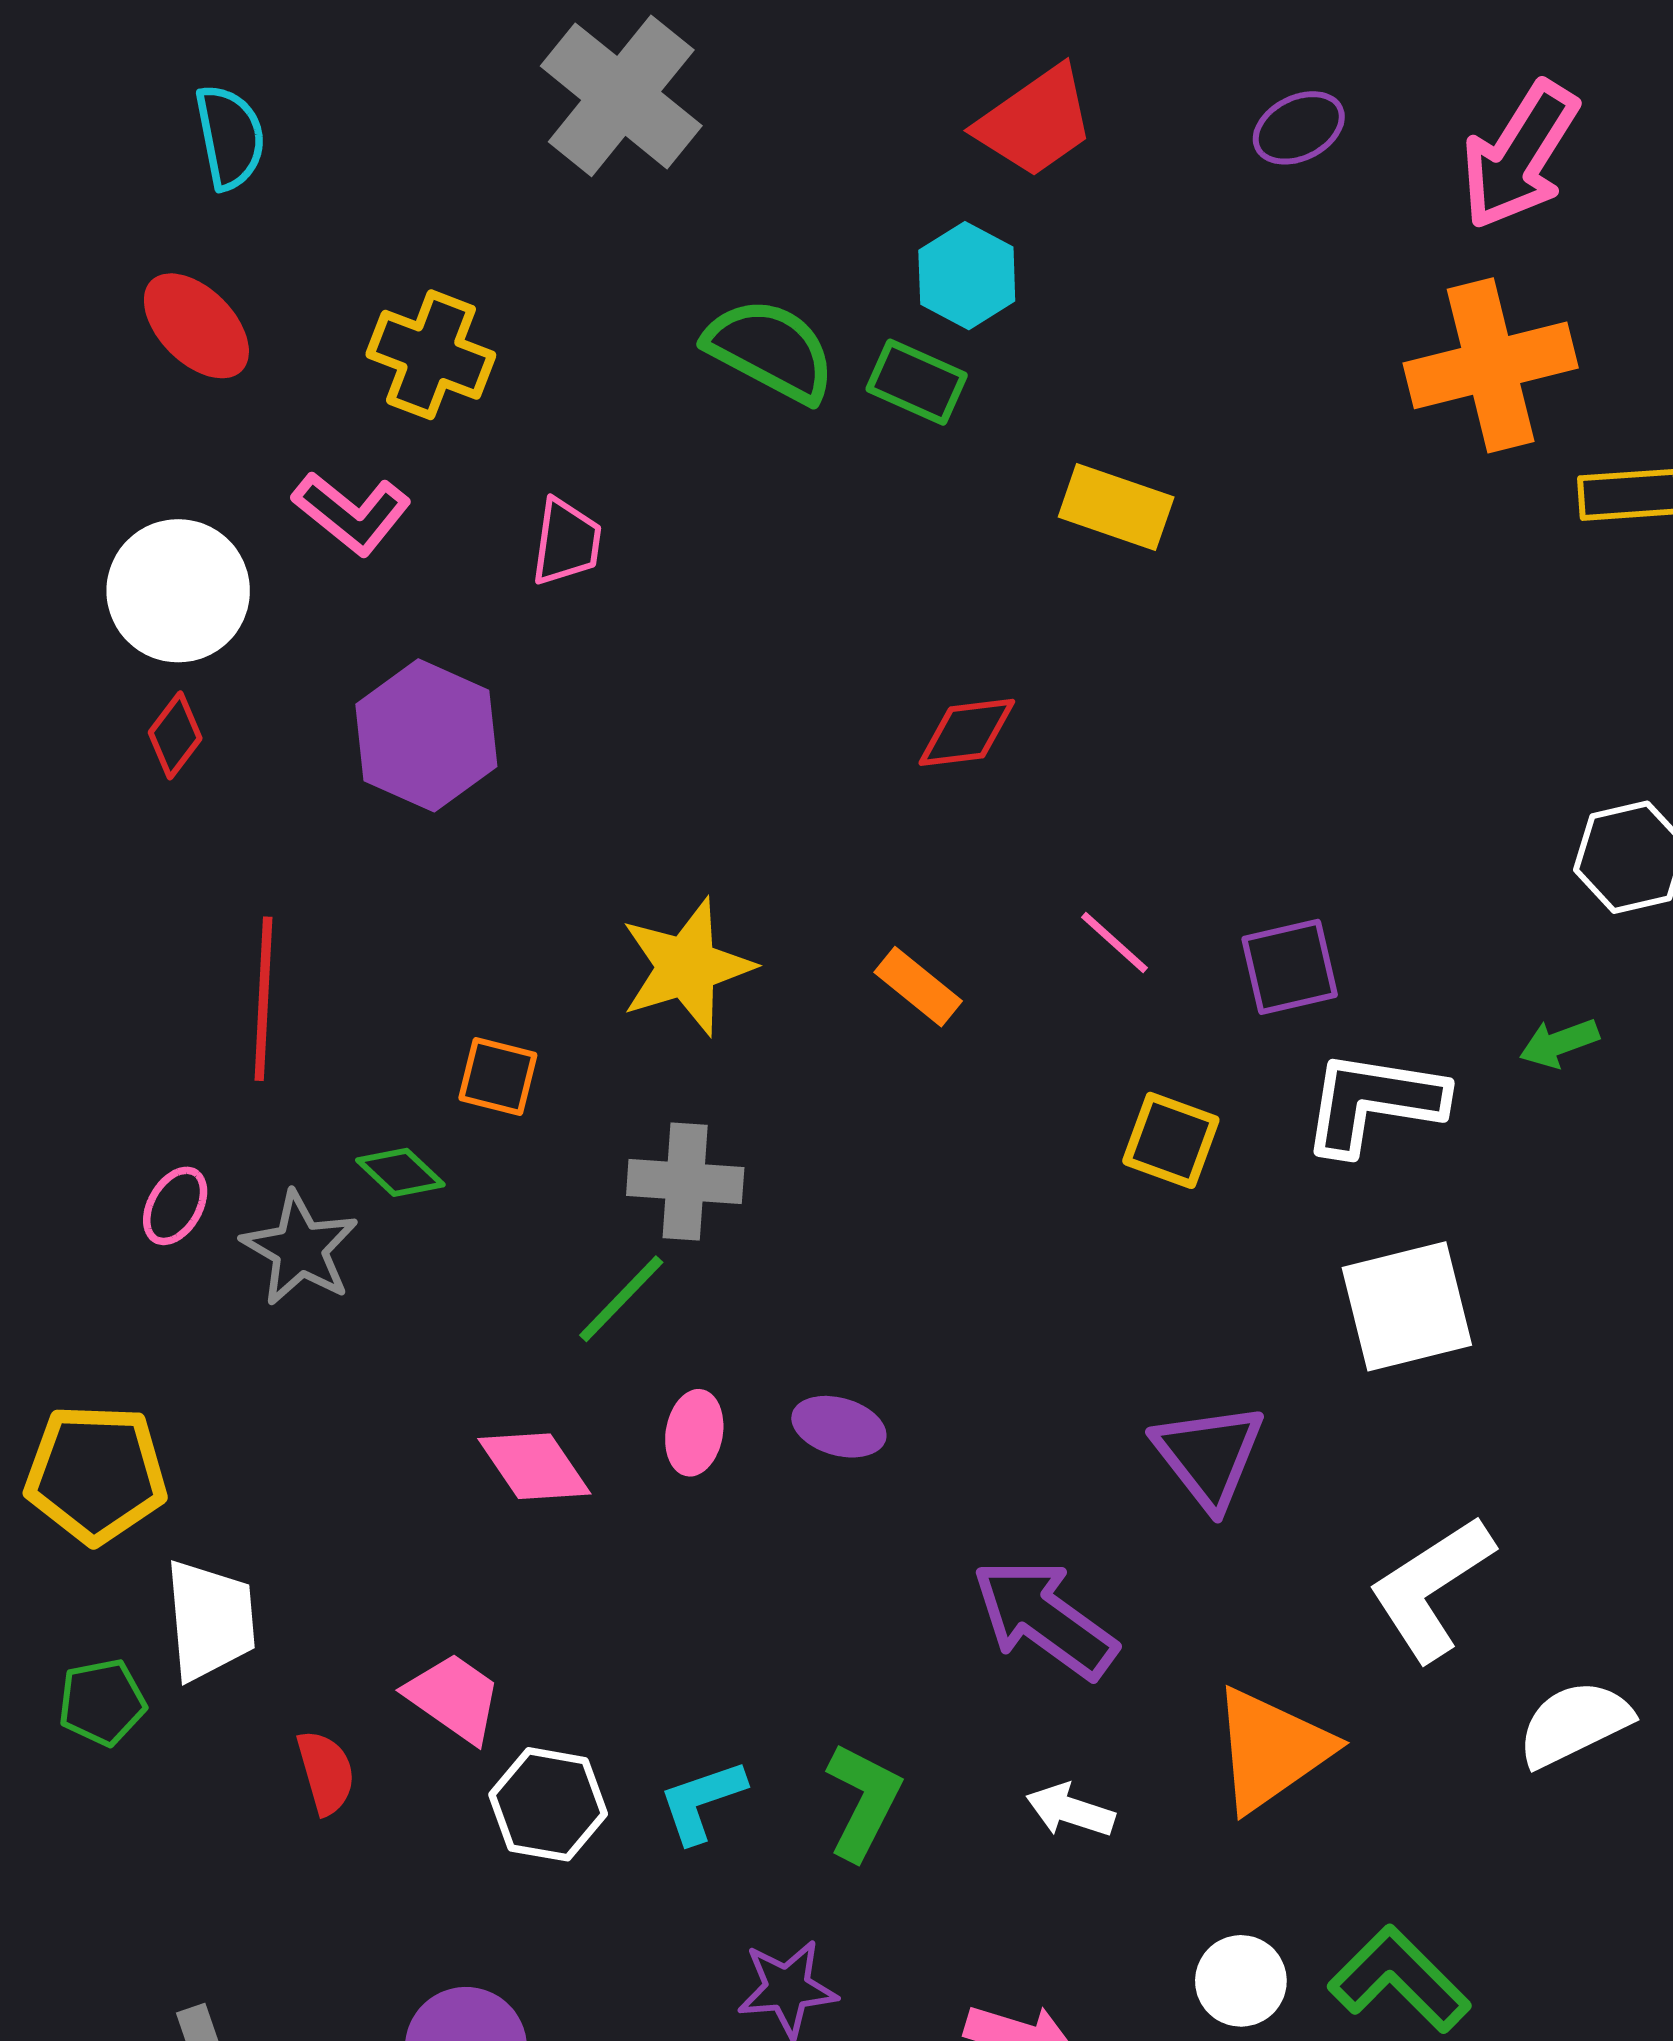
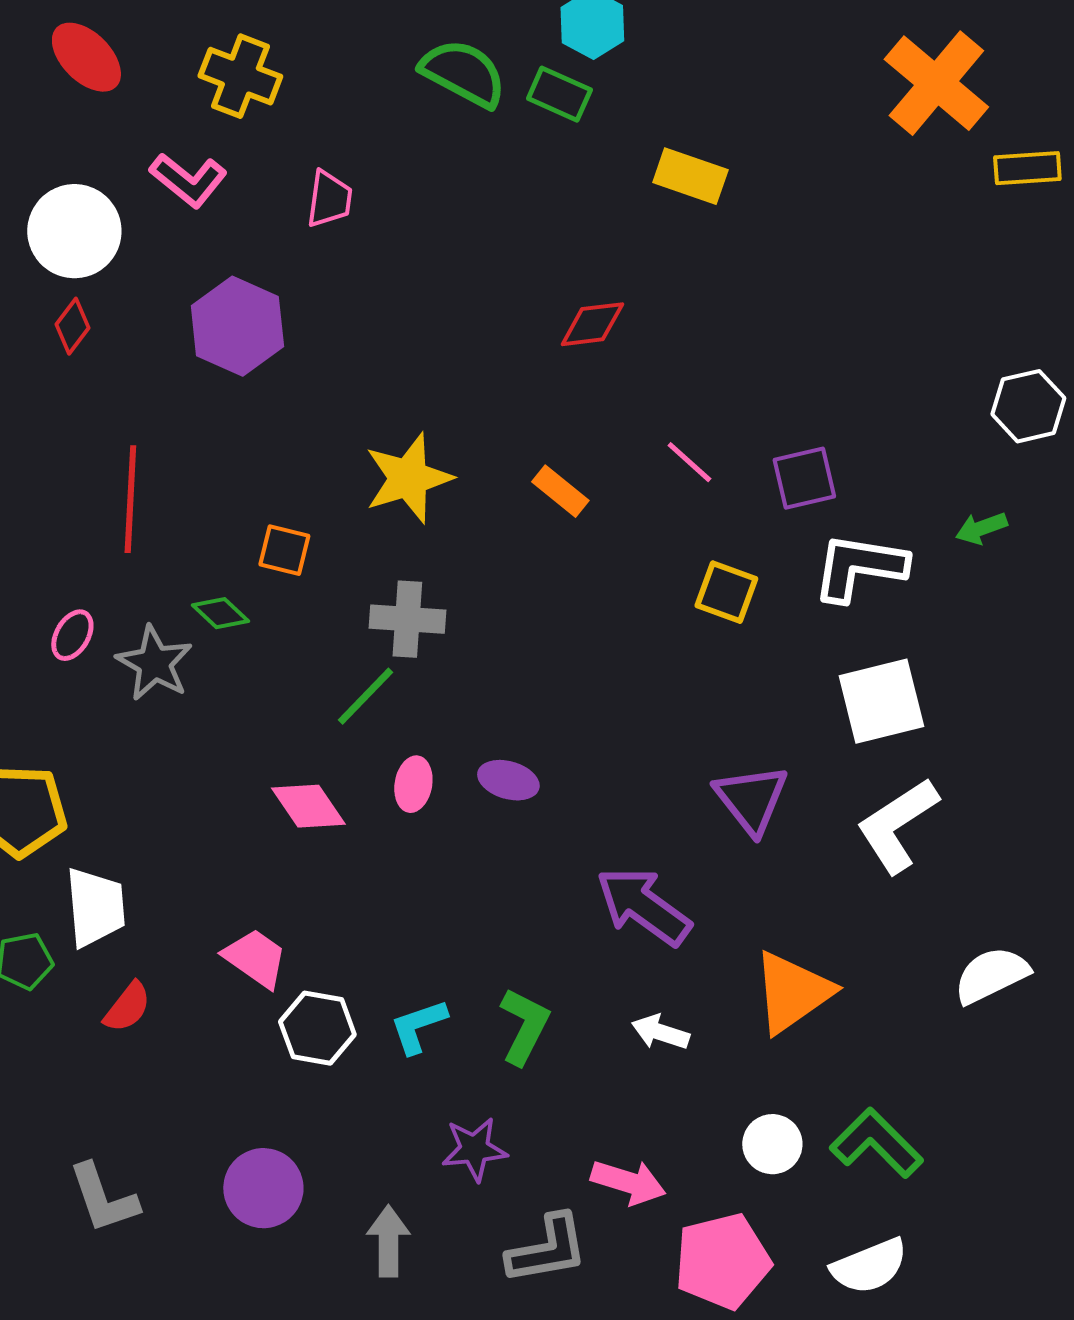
orange cross: (1491, 365) -> (936, 83), turned -36
white L-shape: (1431, 1588) -> (897, 825), moved
red semicircle: (326, 1772) -> (127, 1007), moved, turned 54

